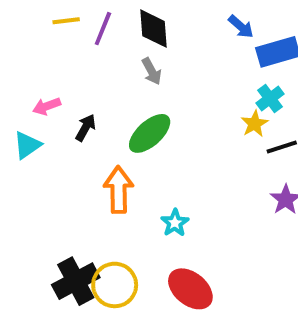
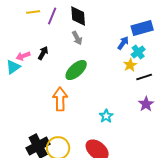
blue arrow: (241, 27) -> (123, 43), moved, turned -96
black arrow: (85, 128) -> (43, 53), moved
cyan triangle: (27, 145) -> (13, 67), moved
cyan star: (175, 223) -> (106, 116), moved

